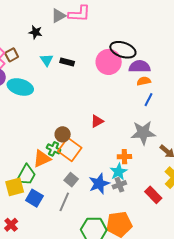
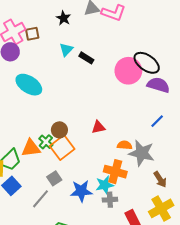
orange semicircle: (144, 81) -> (125, 145), moved
cyan ellipse: (20, 87) -> (29, 85), moved
orange cross: (124, 157) -> (115, 172), size x1.5
gray cross: (119, 185) -> (110, 200), moved

